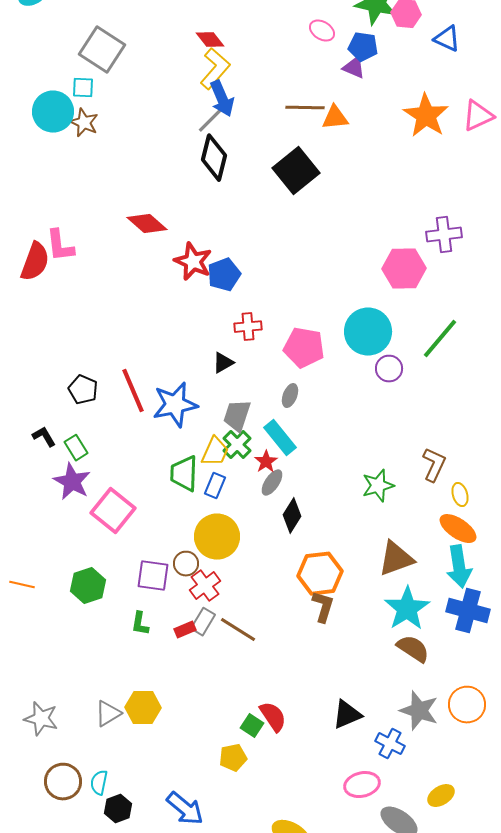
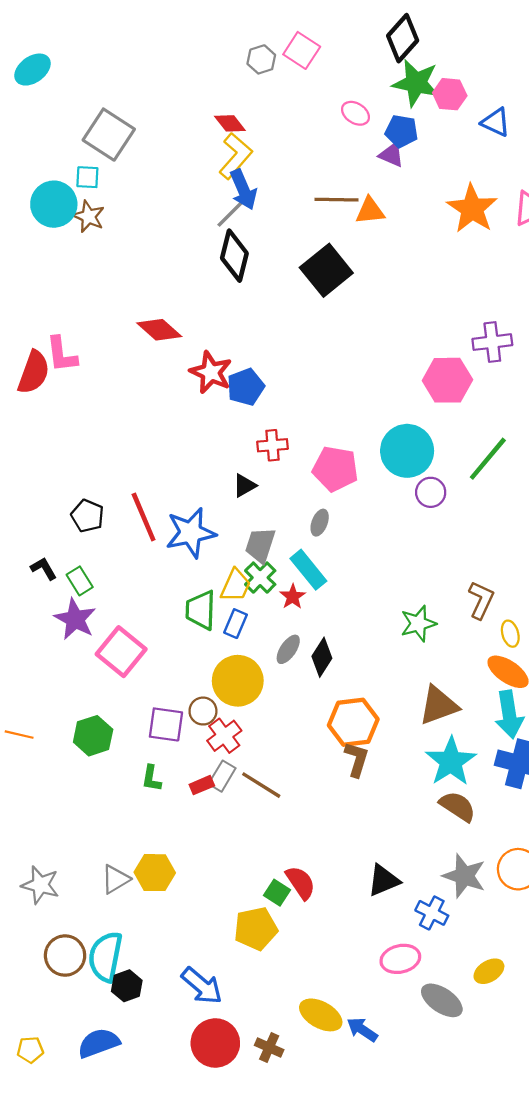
gray ellipse: (272, 483) -> (288, 649), moved
yellow pentagon: (233, 758) -> (256, 929), size x1.4
cyan semicircle: (99, 783) -> (105, 957), size x1.8

